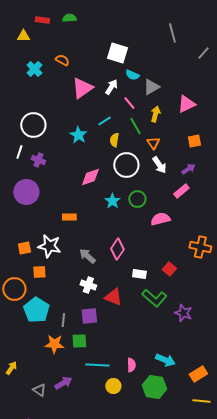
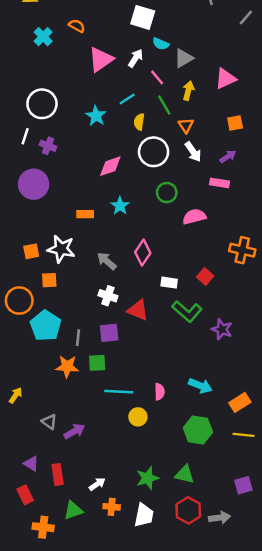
pink rectangle: (181, 191) -> (219, 183), turned 49
cyan star: (112, 201) -> (120, 206), moved
purple arrow: (63, 383) -> (74, 431), moved
green hexagon: (154, 387) -> (198, 430), moved

